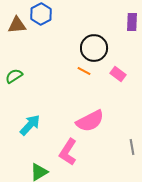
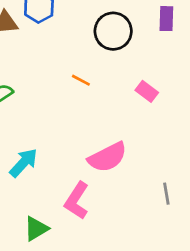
black circle: (94, 48) -> (113, 31), moved
orange line: (84, 71) -> (81, 80), moved

